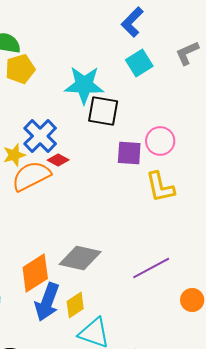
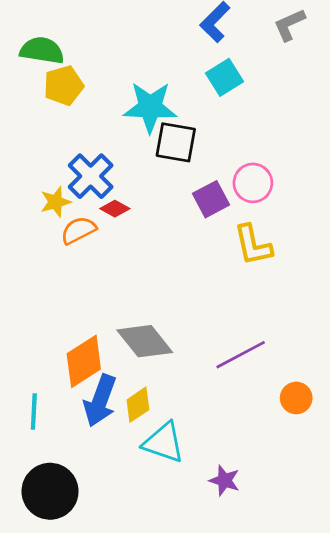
gray L-shape: (187, 53) -> (289, 25), moved
purple square: (129, 153) -> (211, 199), turned -32
orange semicircle: (31, 176) -> (78, 230), size x0.7
gray diamond: (80, 258) -> (145, 341), turned 39

